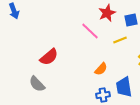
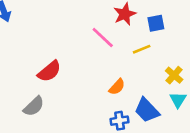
gray semicircle: (37, 84) -> (34, 106), turned -90
blue trapezoid: (124, 87) -> (147, 110), turned -35

